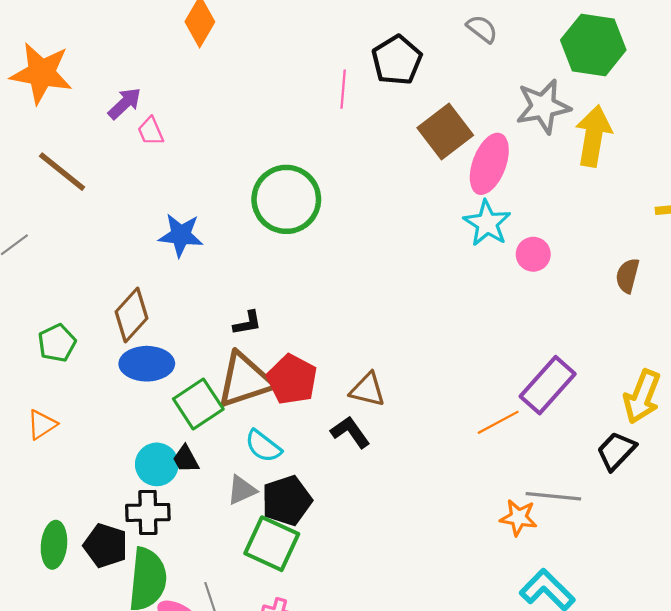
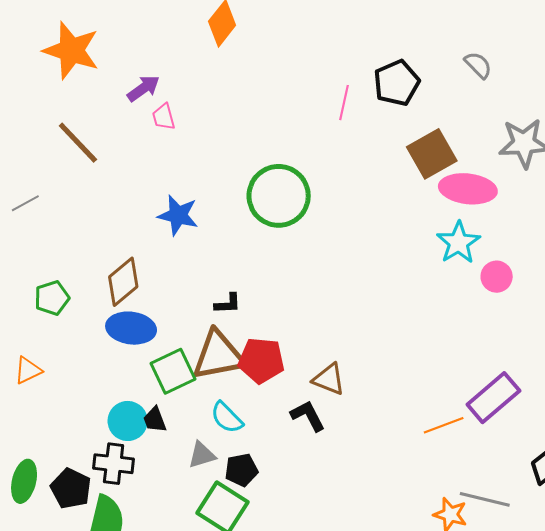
pink ellipse: (489, 164) -> (468, 189), turned 68
red pentagon: (292, 379) -> (261, 360), turned -30
black pentagon: (287, 500) -> (241, 470), size x0.7

